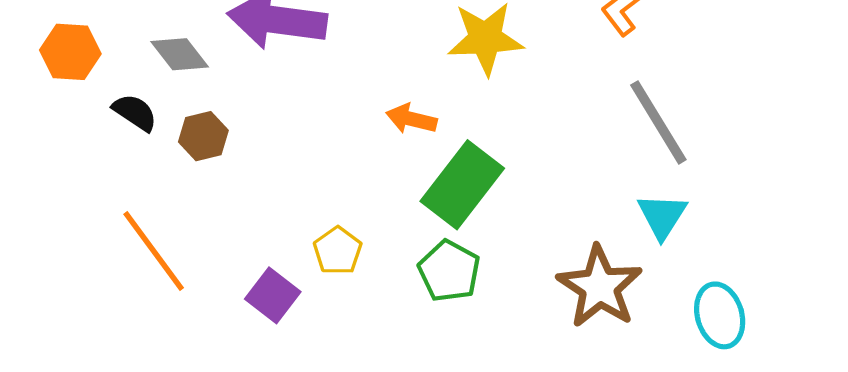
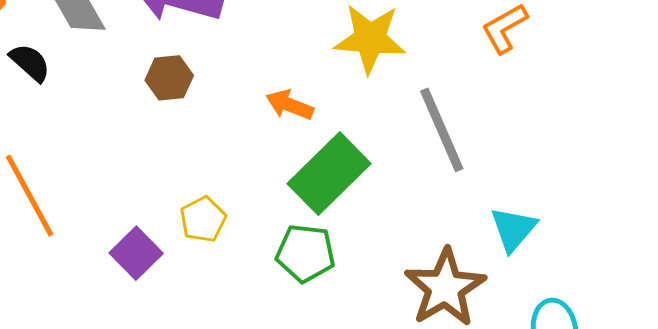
gray line: (658, 122) -> (442, 130), moved
brown hexagon: (203, 136) -> (169, 78), moved
green pentagon: (449, 271) -> (305, 253), turned -30

